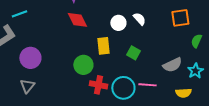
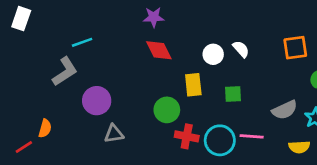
green square: (133, 53) -> (233, 94), turned -32
gray triangle: (27, 86) -> (114, 134), moved, turned 42

